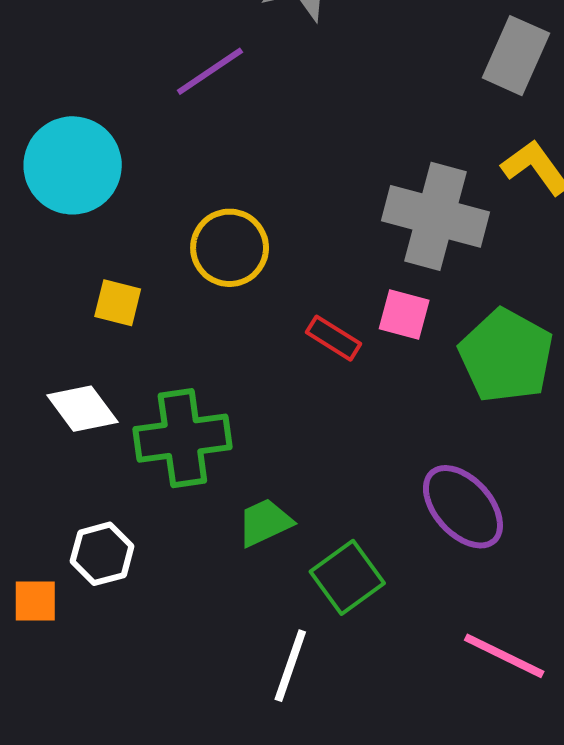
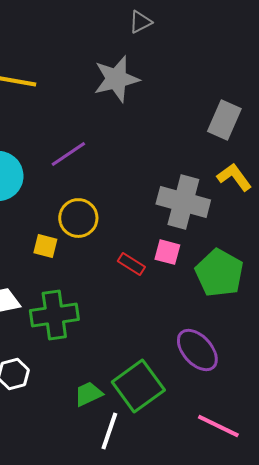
purple line: (210, 71) -> (68, 154), moved
yellow square: (118, 303) -> (45, 246), moved
green trapezoid: (265, 522) -> (88, 394), moved
green square: (347, 577) -> (138, 386), size x1.4

